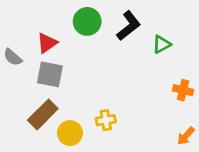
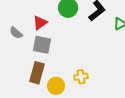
brown rectangle: (43, 114) -> (37, 73), turned -30

